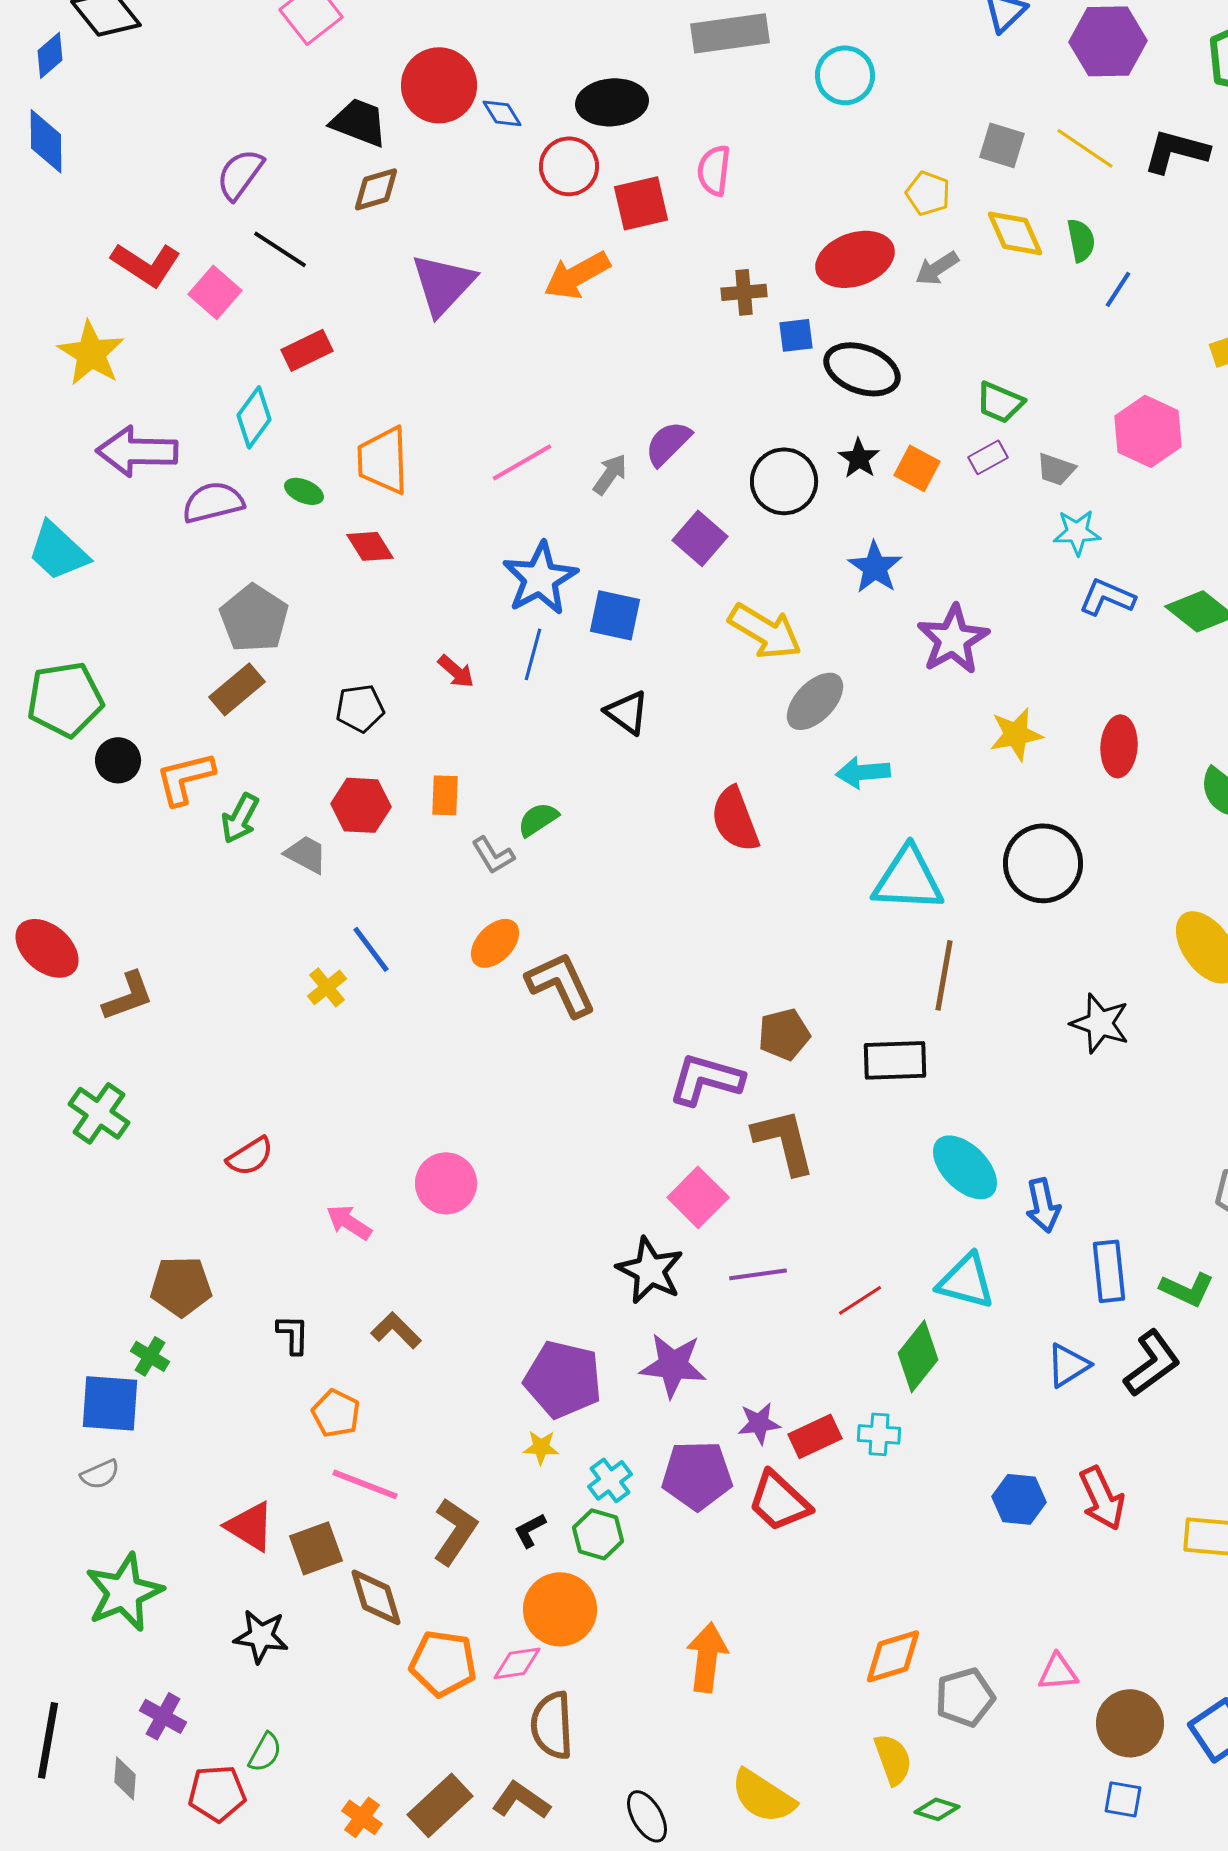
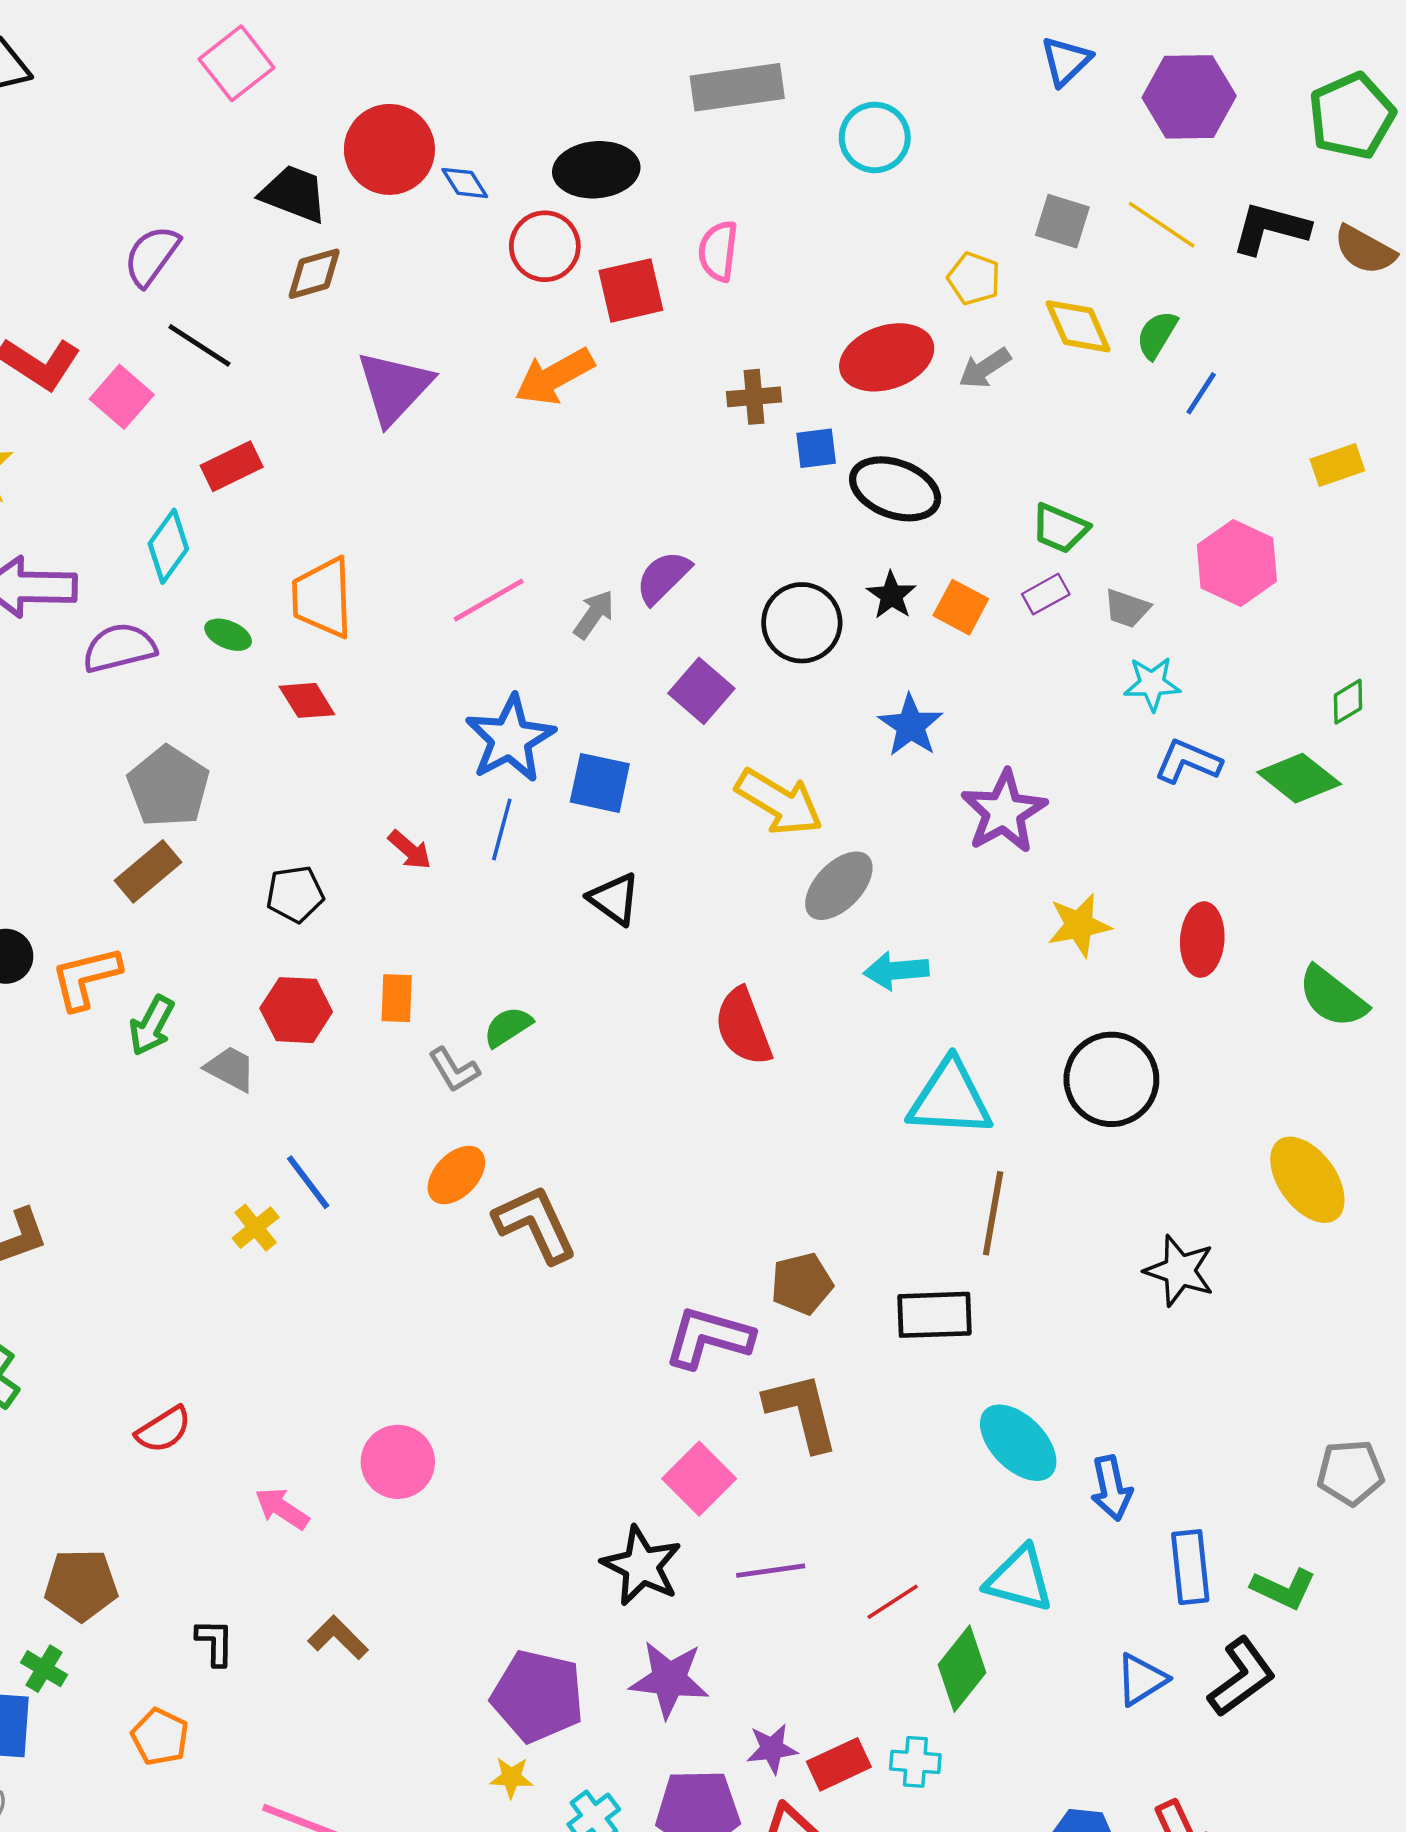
green semicircle: (1081, 240) -> (1157, 335), turned -138
orange pentagon: (336, 1413) -> (160, 1737), moved

